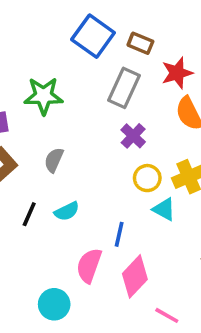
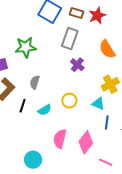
red star: (177, 73) -> (97, 15), moved
yellow circle: (147, 178) -> (69, 101), moved
black line: (29, 214) -> (23, 106), moved
blue line: (119, 234) -> (107, 122), moved
cyan circle: (54, 304) -> (33, 160), moved

